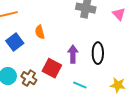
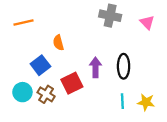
blue square: (15, 42) -> (40, 65), moved
red square: (52, 68) -> (72, 83), turned 36
cyan line: (80, 85) -> (122, 101), moved, turned 64

